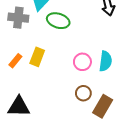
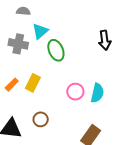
green ellipse: (58, 21) -> (56, 50), turned 45
brown circle: (83, 93) -> (41, 119), moved

